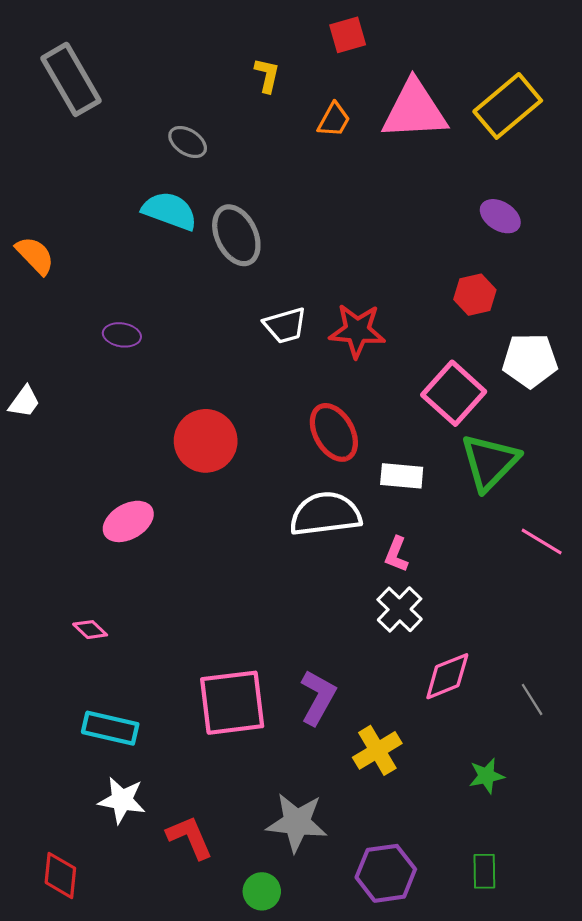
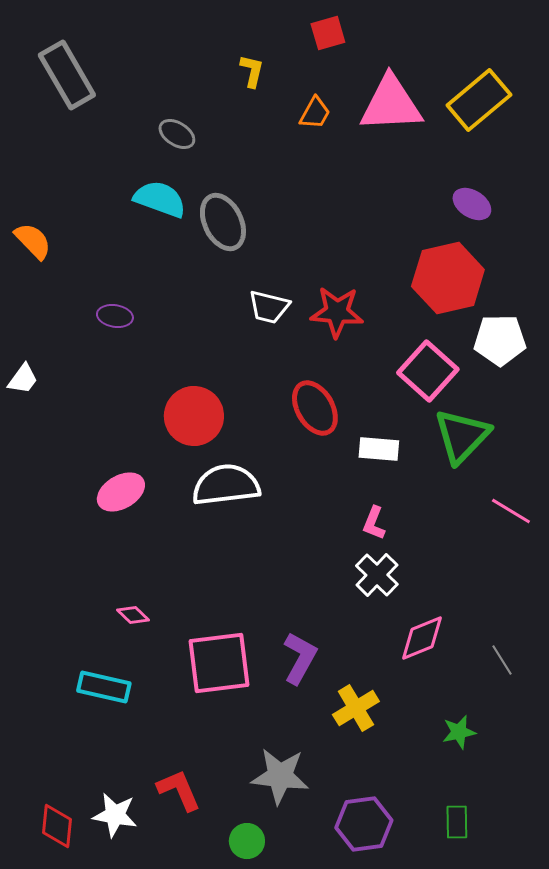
red hexagon: (475, 295) -> (448, 278), size x1.8
white trapezoid: (285, 325) -> (269, 307), turned 30
white semicircle: (325, 514) -> (226, 485), moved
pink diamond: (90, 630) -> (133, 615), moved
white star: (122, 800) -> (115, 815), moved

